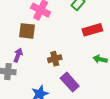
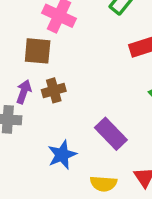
brown cross: (55, 59) -> (54, 90), moved

